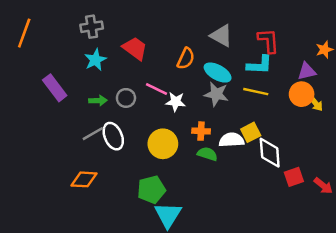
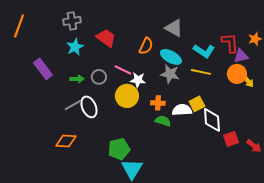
red L-shape: (268, 41) -> (230, 43), moved
cyan L-shape: (260, 65) -> (204, 51), turned 30
yellow circle: (163, 144) -> (127, 96), moved

